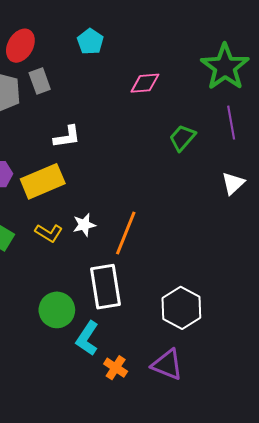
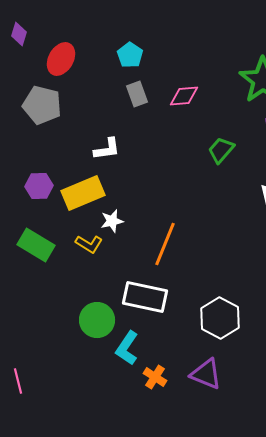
gray rectangle: (40, 81) -> (137, 94), moved
white star: (84, 225) -> (112, 221), moved
white rectangle: (105, 287) -> (145, 297), turned -69

